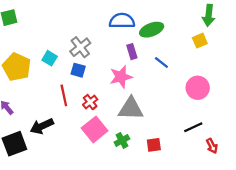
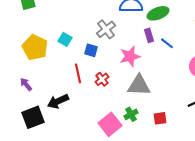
gray cross: (80, 47) -> (106, 29), moved
purple rectangle: (132, 52) -> (149, 35), moved
pink square: (95, 129) -> (110, 124), moved

